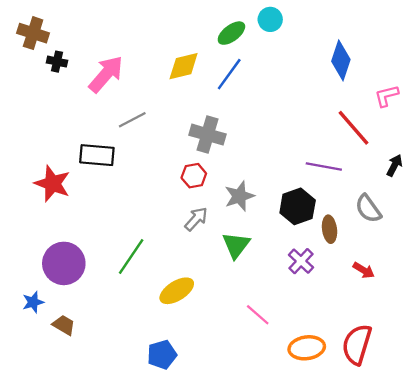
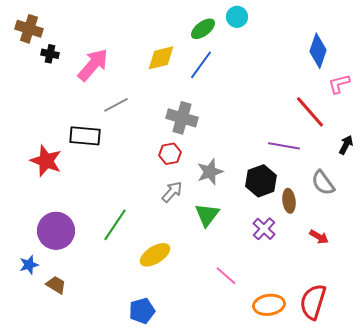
blue diamond: (341, 60) -> (318, 51), moved

